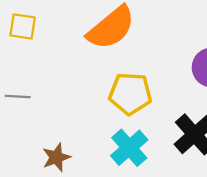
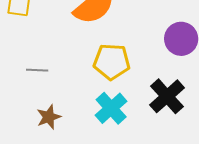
gray line: (18, 97) -> (37, 70), moved

